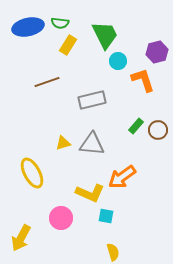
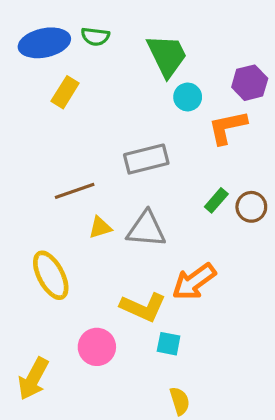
yellow rectangle: (68, 45) -> (65, 92), moved
orange L-shape: (143, 80) -> (227, 127), turned -84
brown line: (47, 82) -> (75, 191), moved

